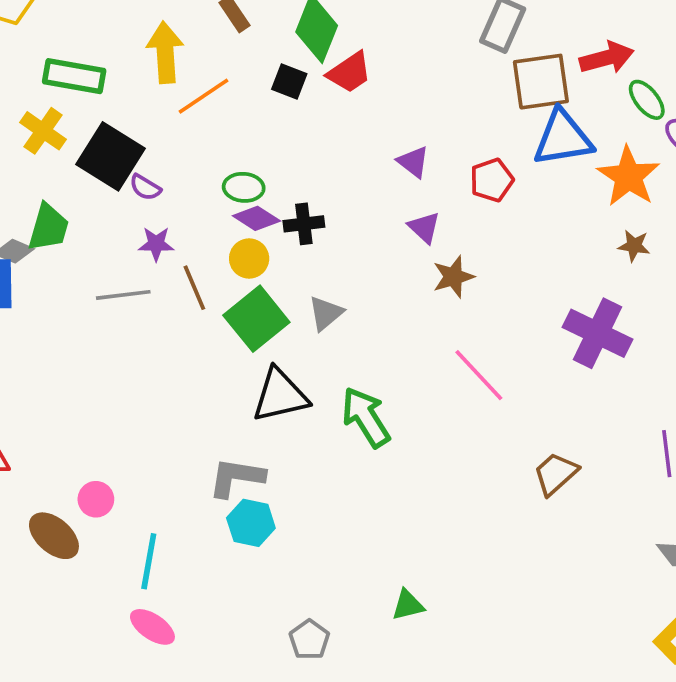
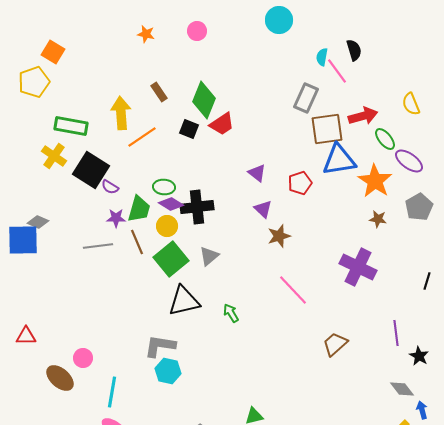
black cross: (304, 224) -> (197, 207), size x1.5
green trapezoid: (48, 227) -> (139, 209), moved
green arrow: (366, 417) -> (231, 313), size x0.6

